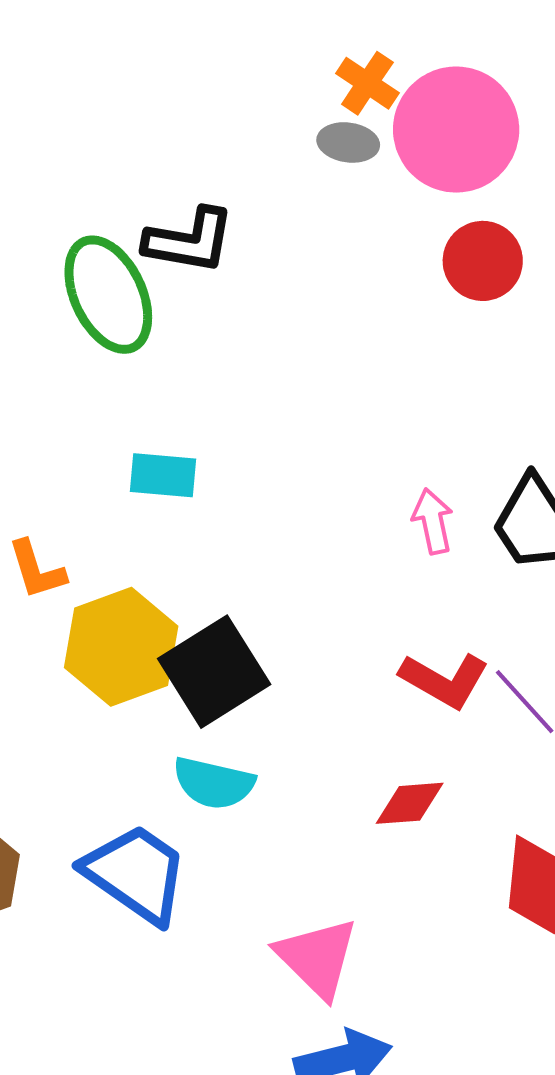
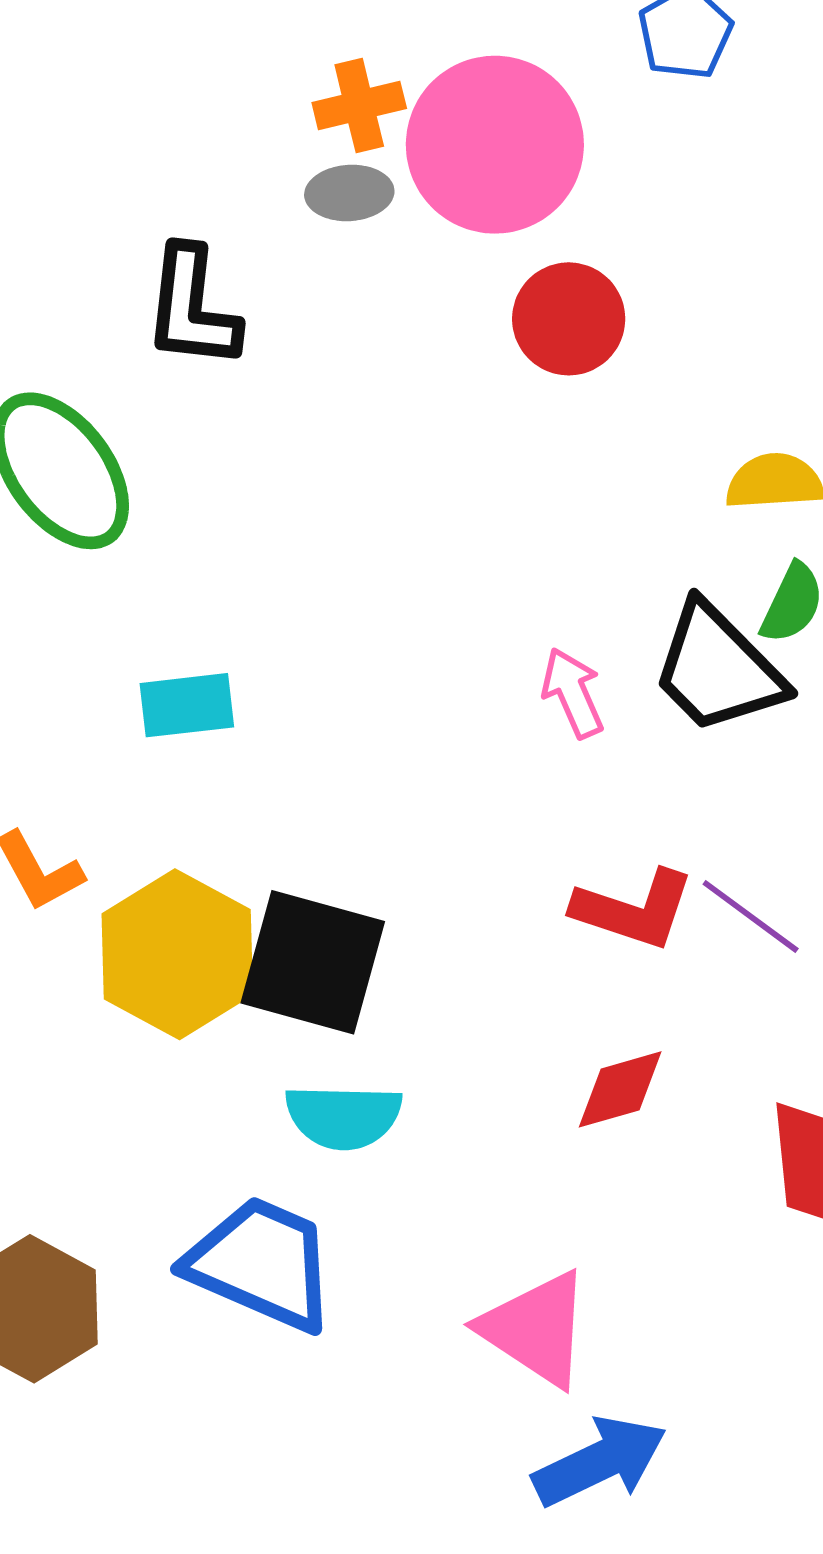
orange cross: (367, 83) -> (359, 106), turned -36
black L-shape: (189, 241) -> (192, 308), moved, turned 98
black square: (214, 672) -> (313, 962), turned -31

